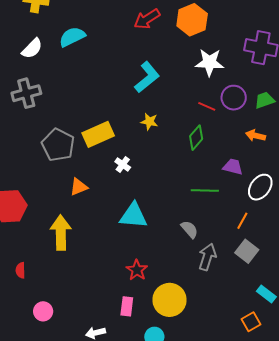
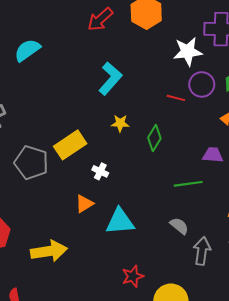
white star: (210, 62) -> (188, 51), moved
green diamond: (196, 138) -> (154, 138), moved
orange triangle: (79, 187) -> (84, 204), moved
yellow arrow: (61, 233) -> (49, 251), turned 92
red star: (137, 270) -> (133, 276), turned 30

